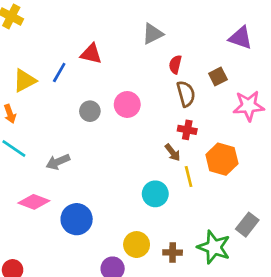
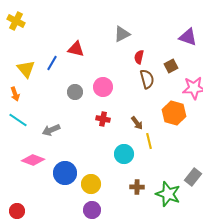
yellow triangle: (25, 80) -> (26, 69), turned -42
red cross: (187, 130) -> (103, 119), moved
orange hexagon: (222, 159) -> (174, 113), moved
yellow circle: (137, 245) -> (91, 184), moved
brown cross: (173, 253) -> (137, 187), moved

